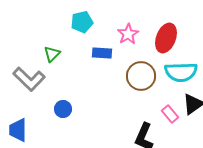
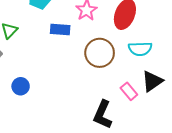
cyan semicircle: (181, 72) -> (140, 49), size x0.7

